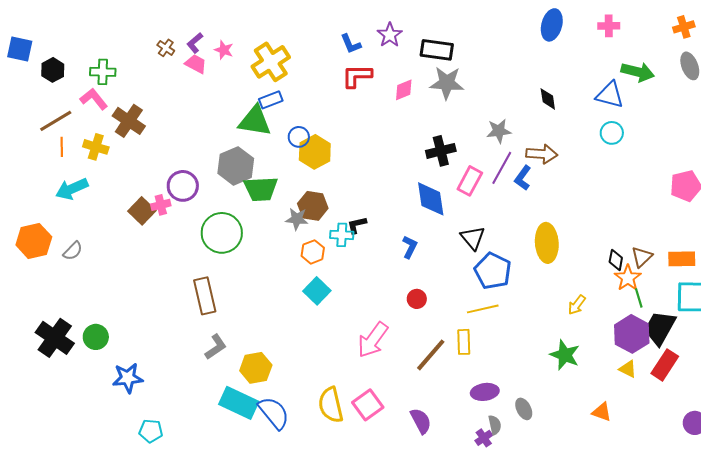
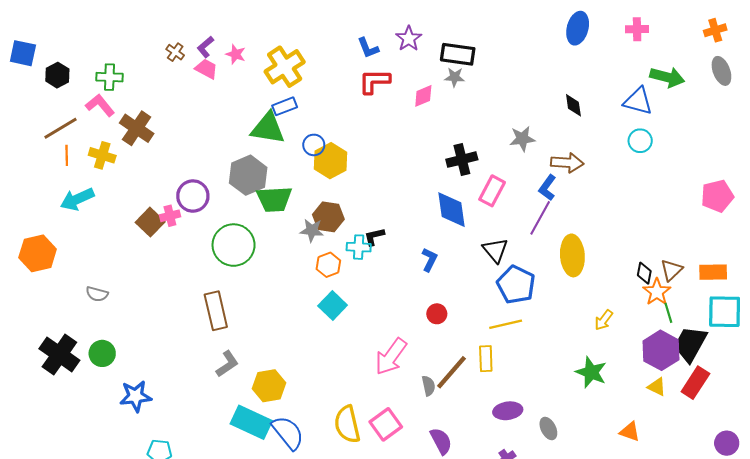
gray star: (447, 83) -> (455, 77), moved, size x0.6
purple line: (502, 168) -> (540, 218), moved
gray semicircle: (73, 251) -> (97, 294), moved, turned 60
gray semicircle: (495, 425) -> (429, 386), moved

